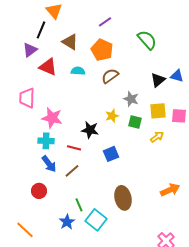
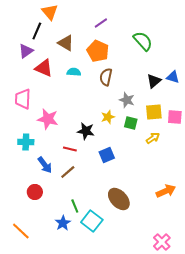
brown semicircle: (110, 76) -> (106, 77), turned -42
cyan cross: (46, 141) -> (26, 142), moved
brown ellipse: (123, 198) -> (119, 199), turned -30

